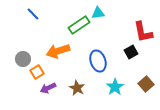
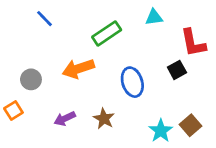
cyan triangle: (98, 13) -> (154, 17), moved
orange square: (37, 72) -> (13, 110), moved
brown square: (146, 84) -> (190, 125), moved
cyan star: (115, 87) -> (161, 131), moved

